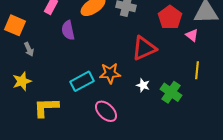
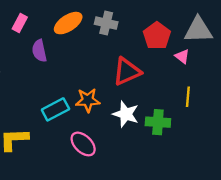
white star: (143, 85) -> (126, 114), size x1.6
green cross: (171, 92) -> (158, 122), turned -30

